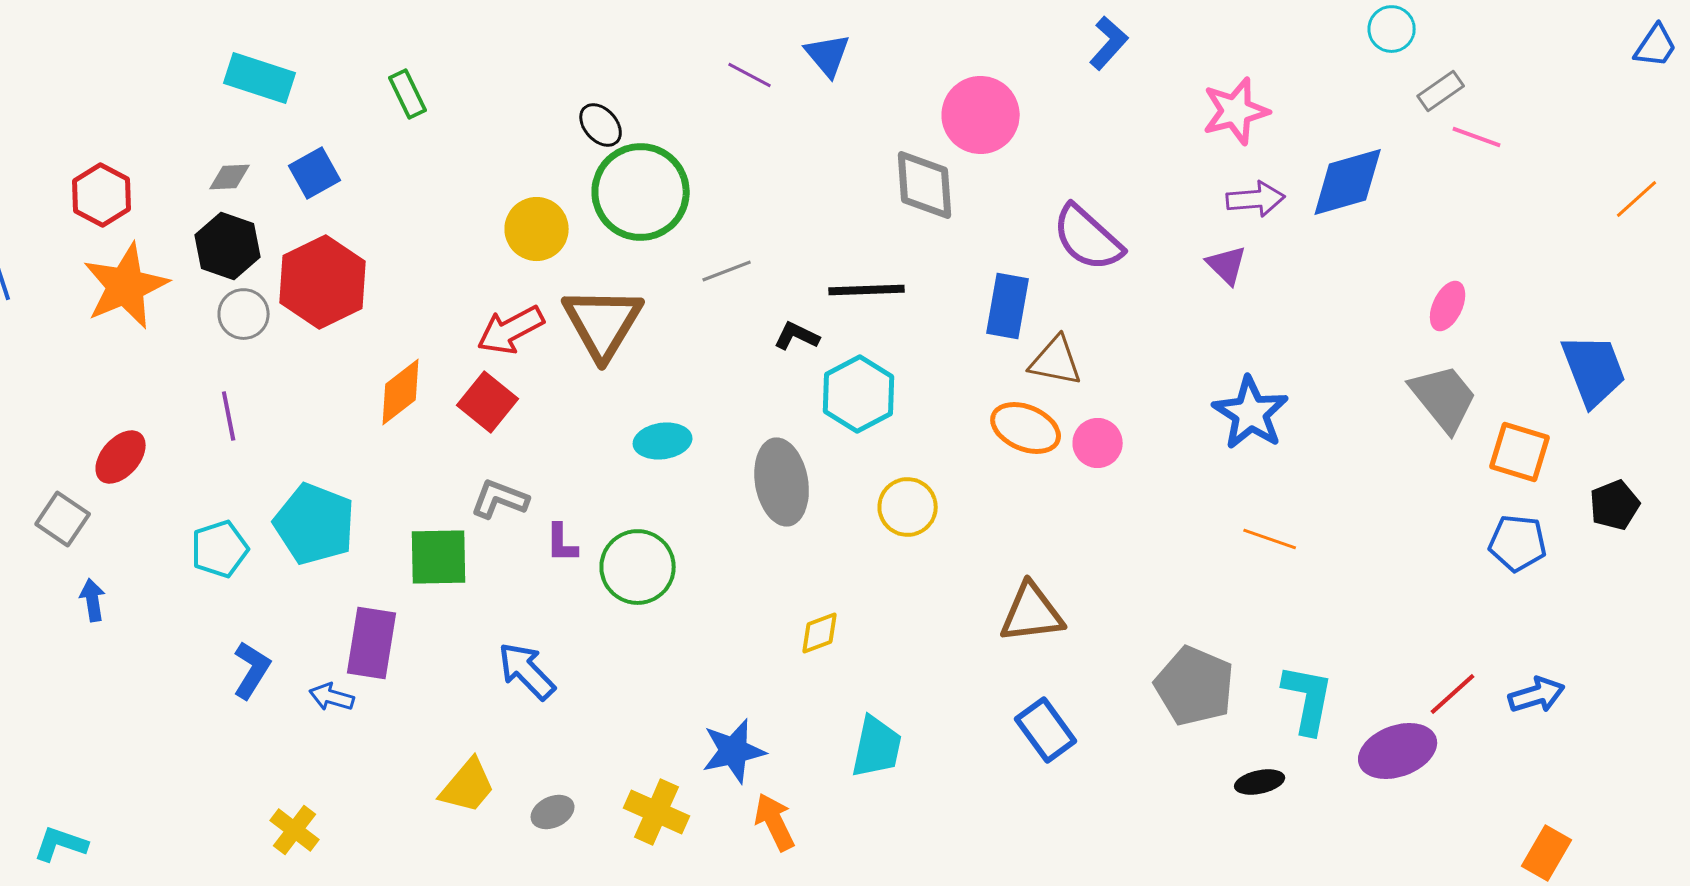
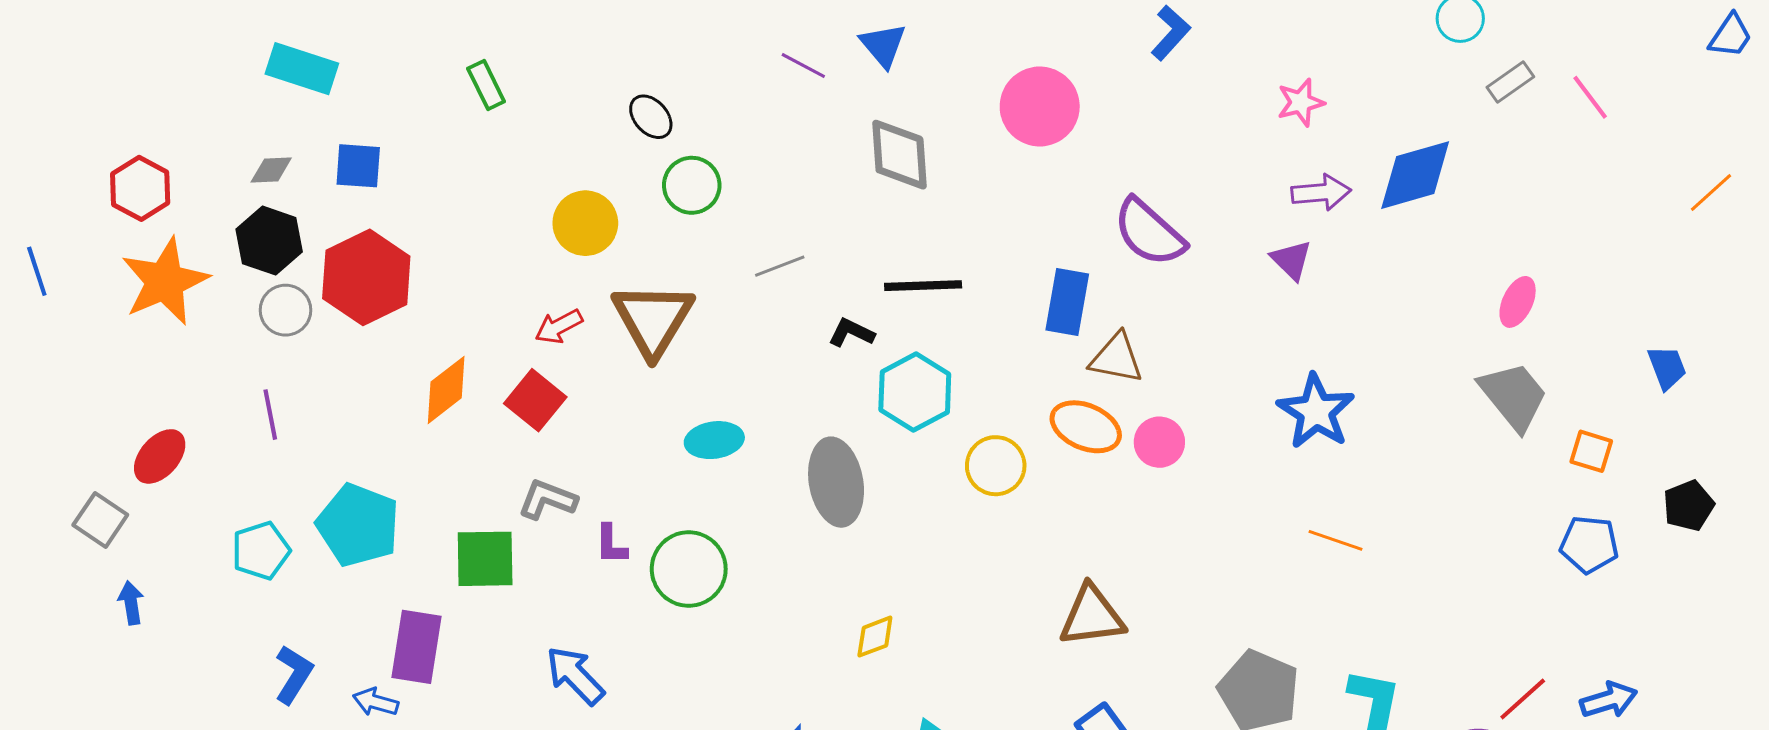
green rectangle: (408, 94) -> (486, 85), moved
pink star: (1236, 111) -> (1301, 102), size x0.7
pink line: (1477, 137) -> (1590, 97), moved, turned 33
blue square: (315, 173) -> (358, 166), turned 33
gray diamond: (925, 185) -> (899, 155), moved
green circle: (641, 192) -> (692, 185), size x0.6
red arrow: (511, 330) -> (559, 327), size x0.7
blue trapezoid: (1594, 370) -> (1667, 367), size x0.6
orange square: (1520, 452) -> (1591, 451), size x0.7
yellow circle: (908, 507) -> (996, 466), moved

